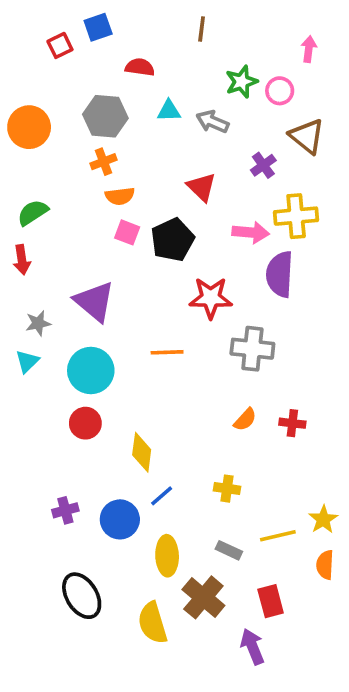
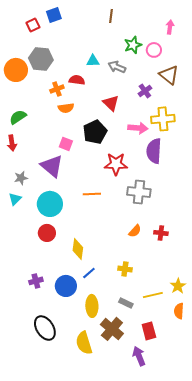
red semicircle: (140, 67) -> (77, 80), moved
gray hexagon: (105, 116) -> (41, 59), moved
pink square: (127, 232) -> (66, 144), moved

